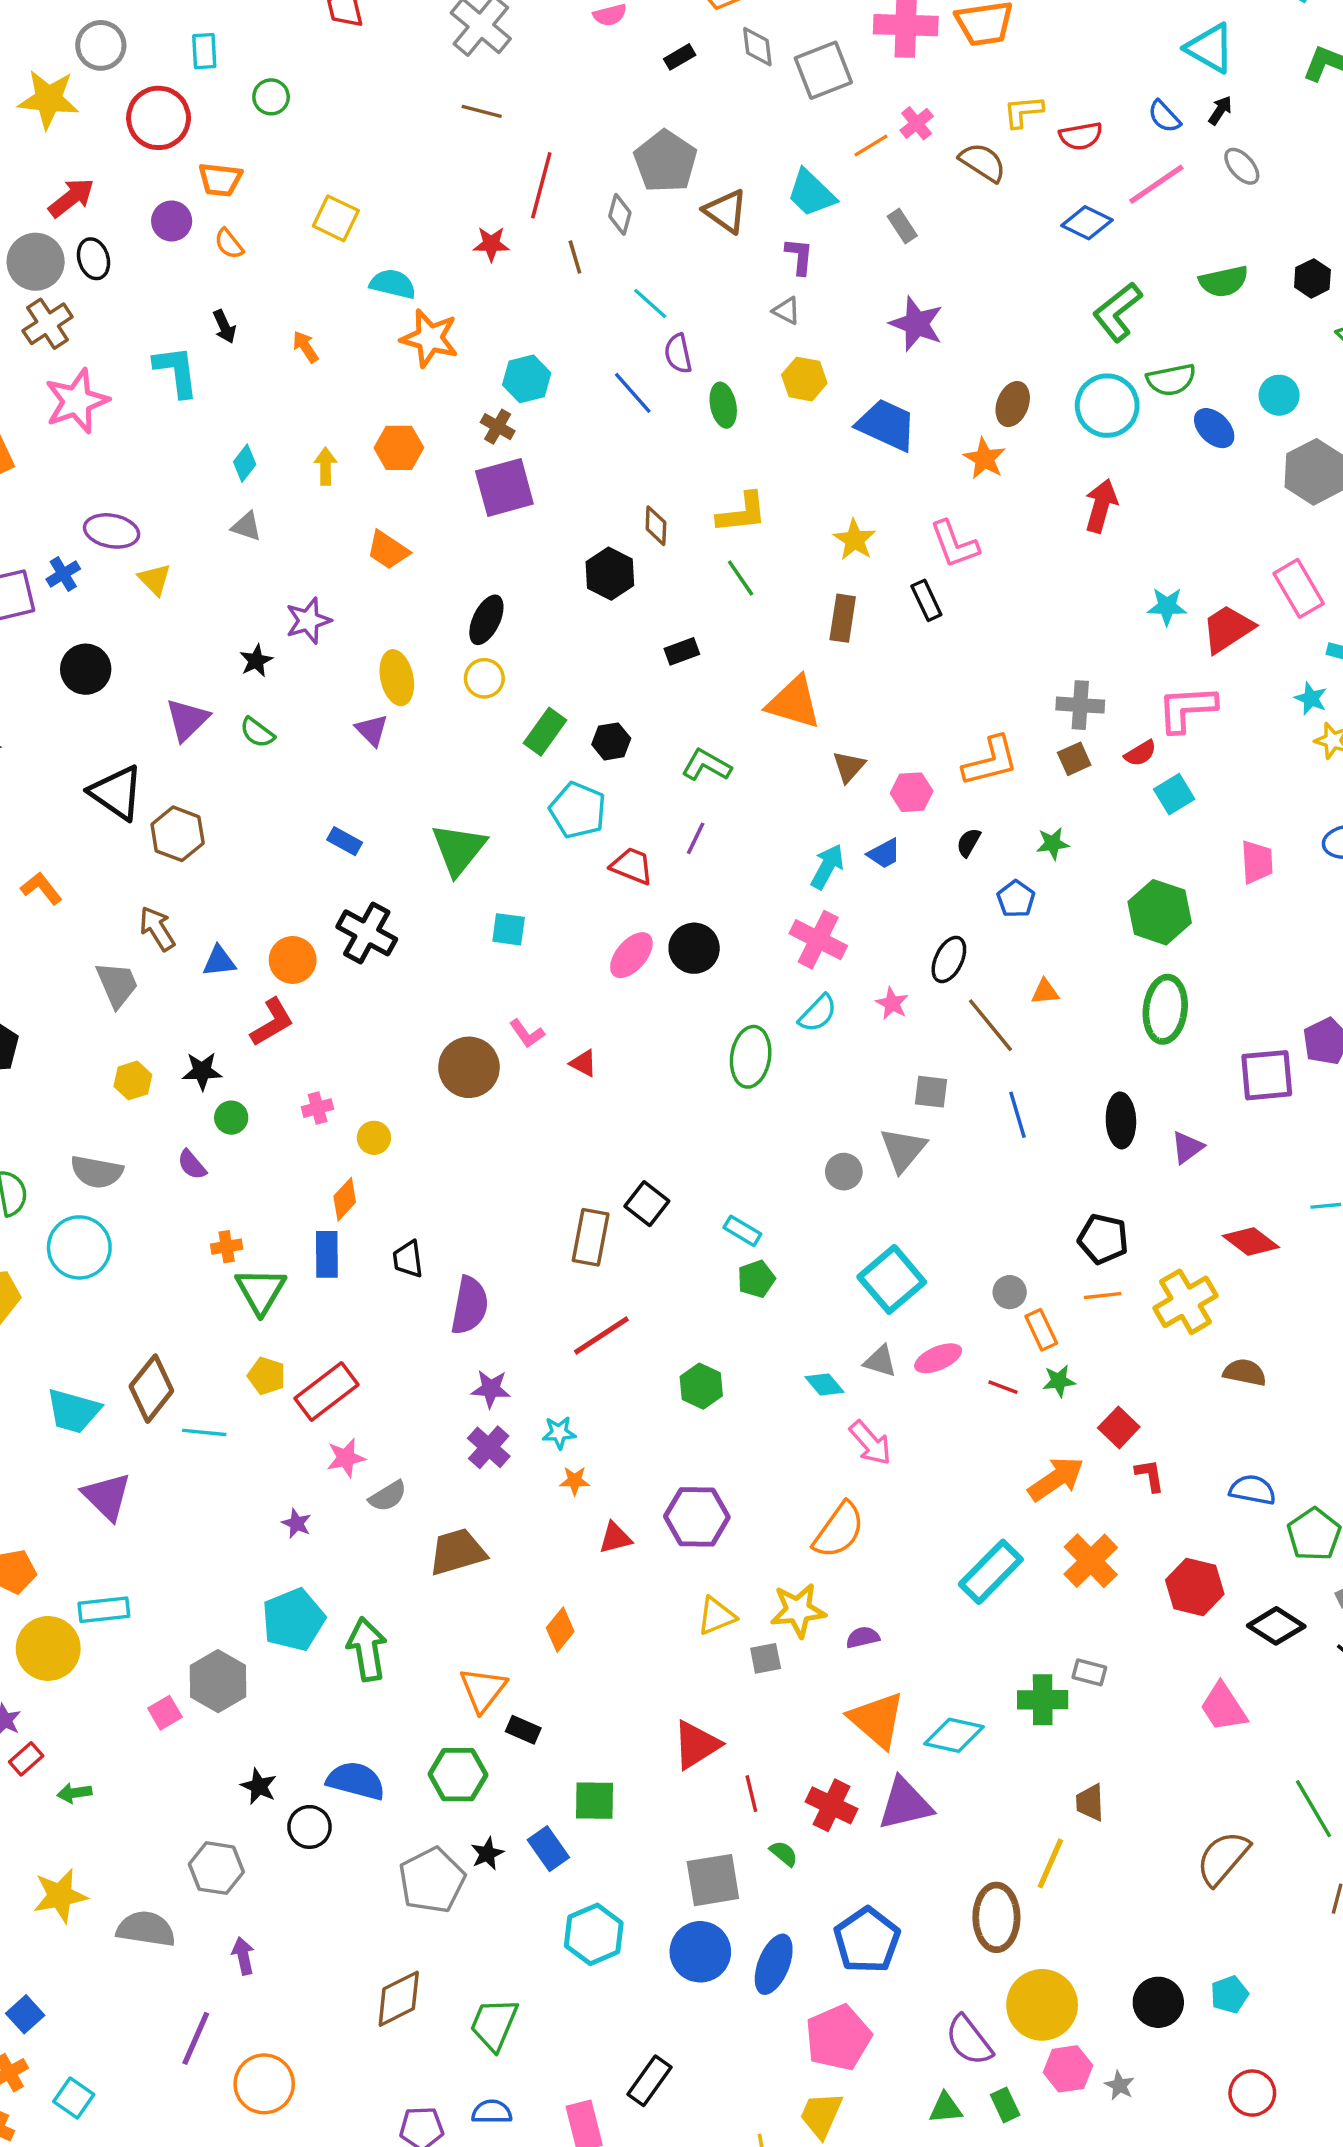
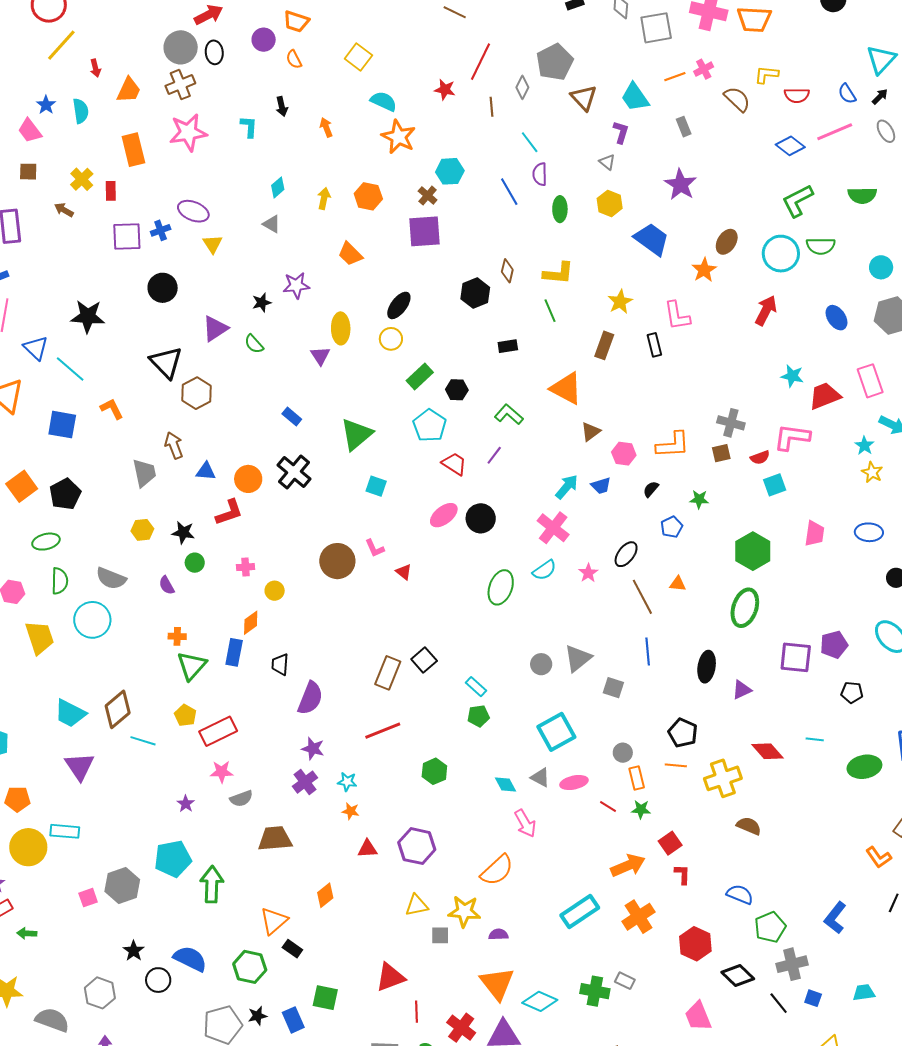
cyan triangle: (1210, 48) -> (881, 60), turned 32
cyan L-shape: (176, 371) -> (249, 127), size x0.7
blue ellipse: (1214, 428) -> (836, 318), moved
gray square: (931, 1092) -> (613, 688), moved

